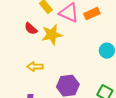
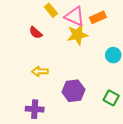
yellow star: (52, 35) -> (77, 35), moved

